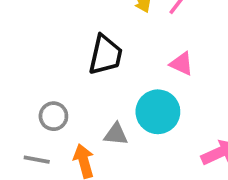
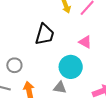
gray triangle: (116, 134) -> (60, 88), moved

